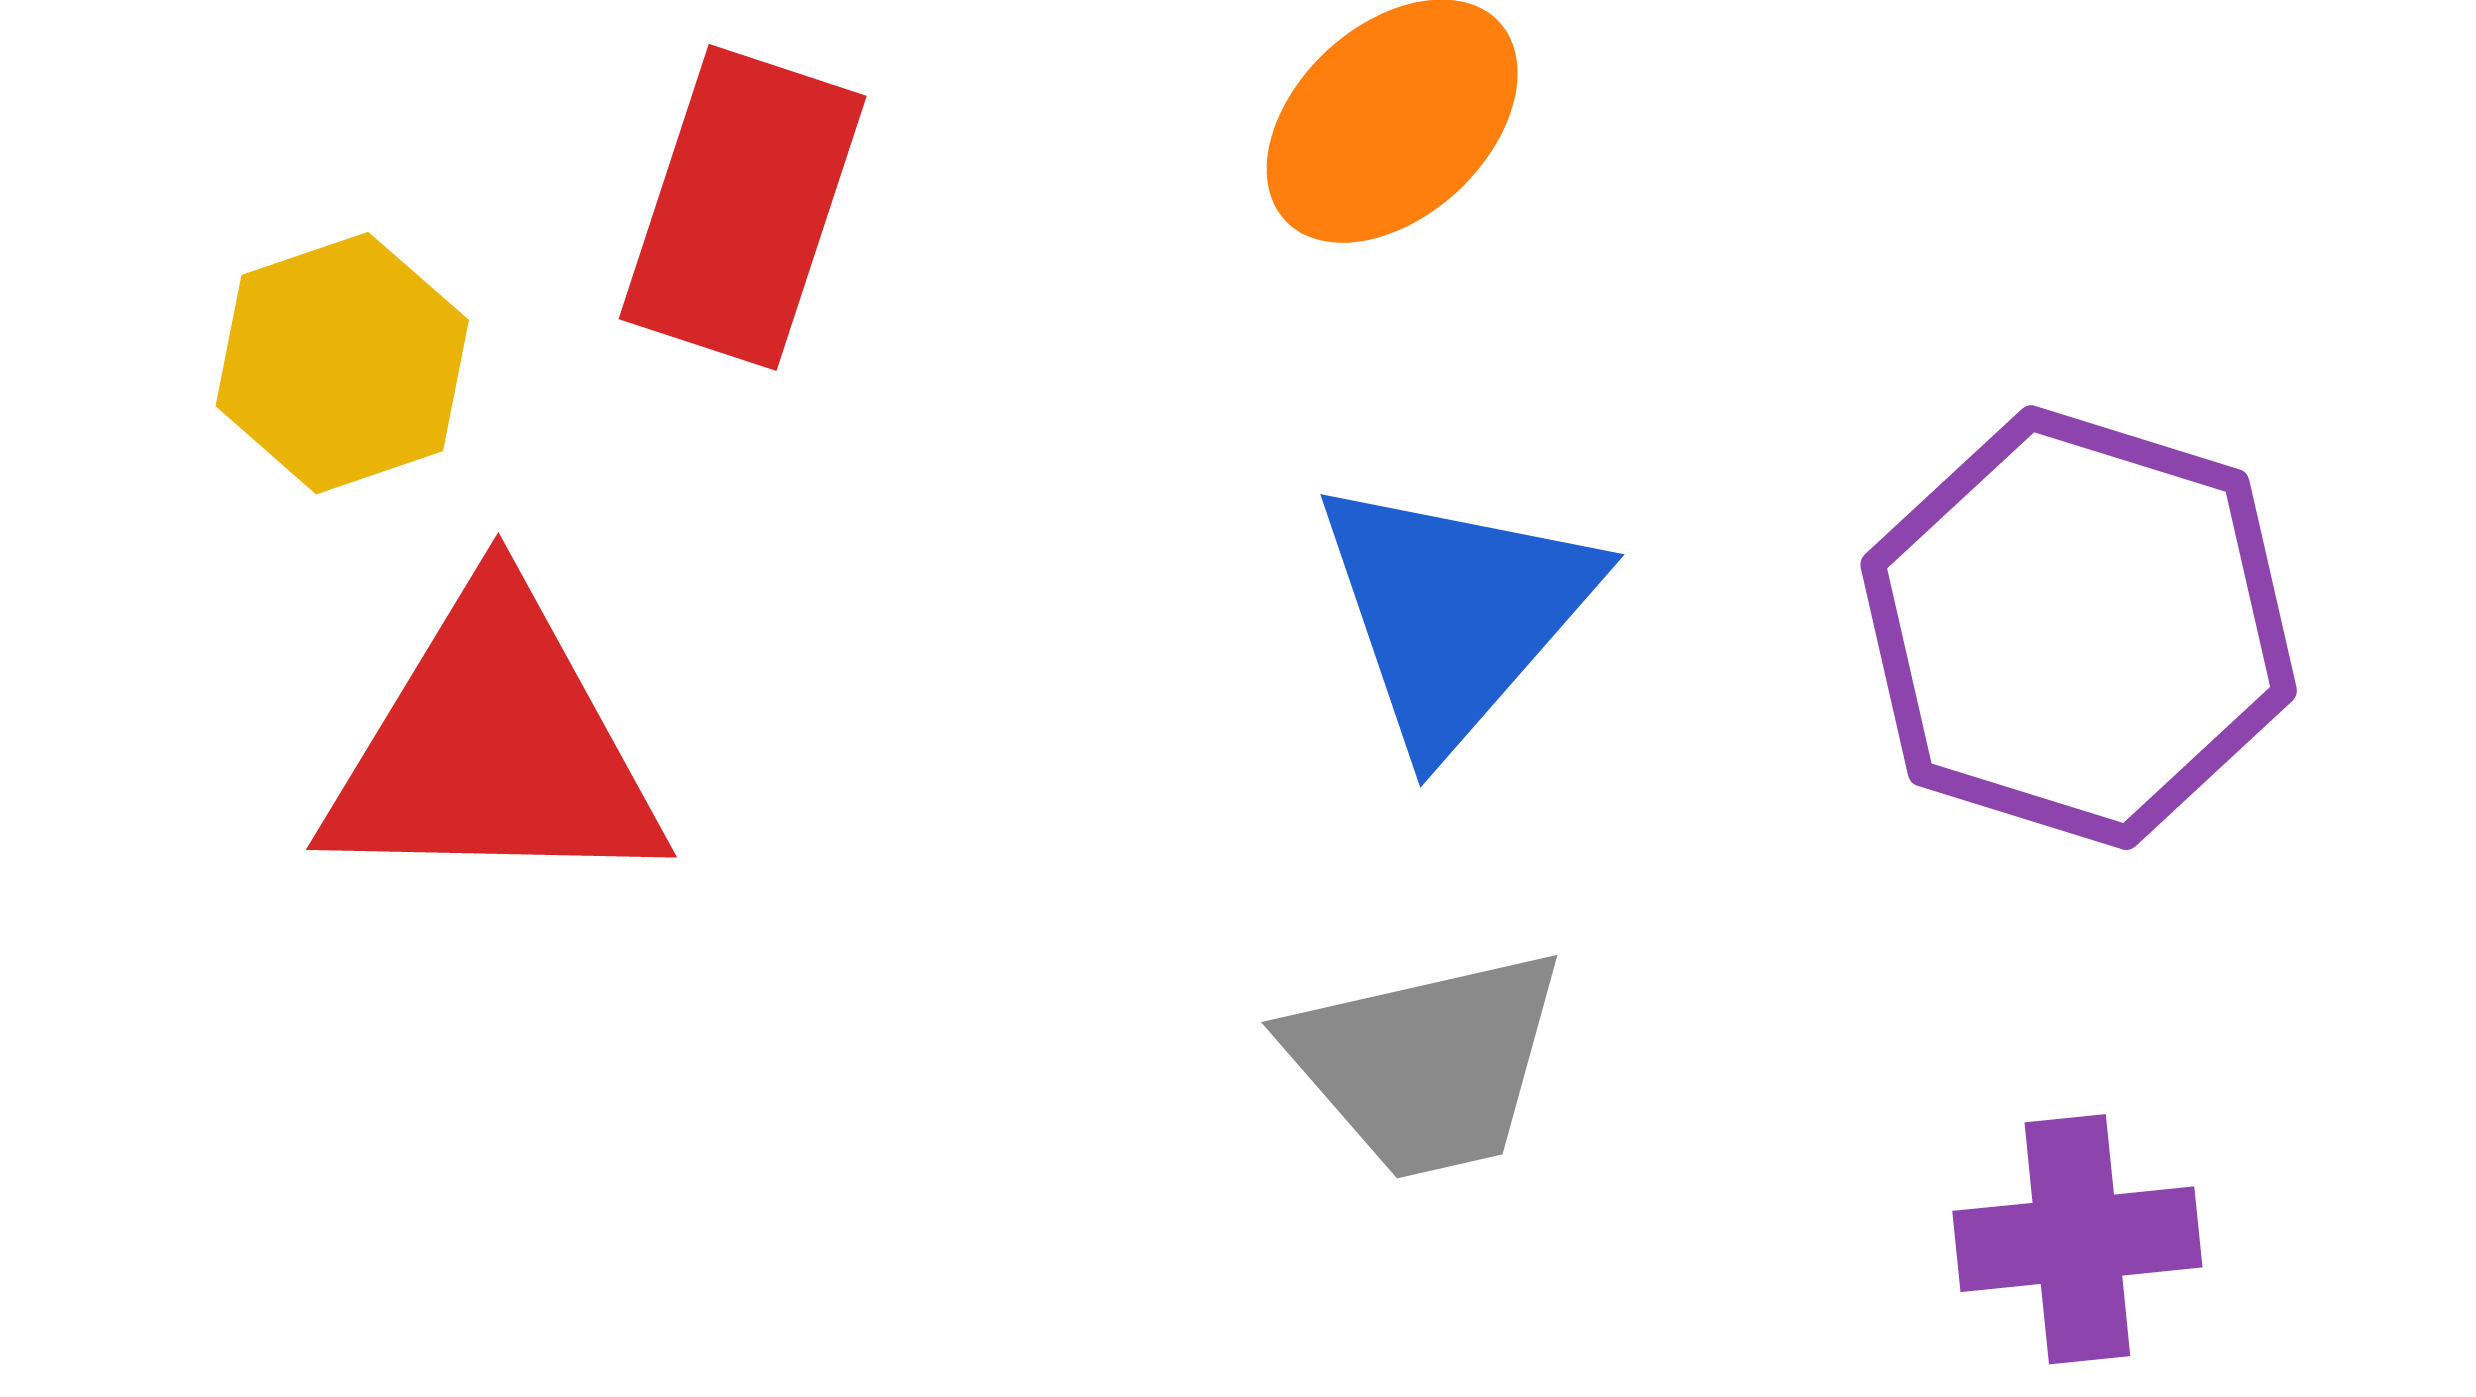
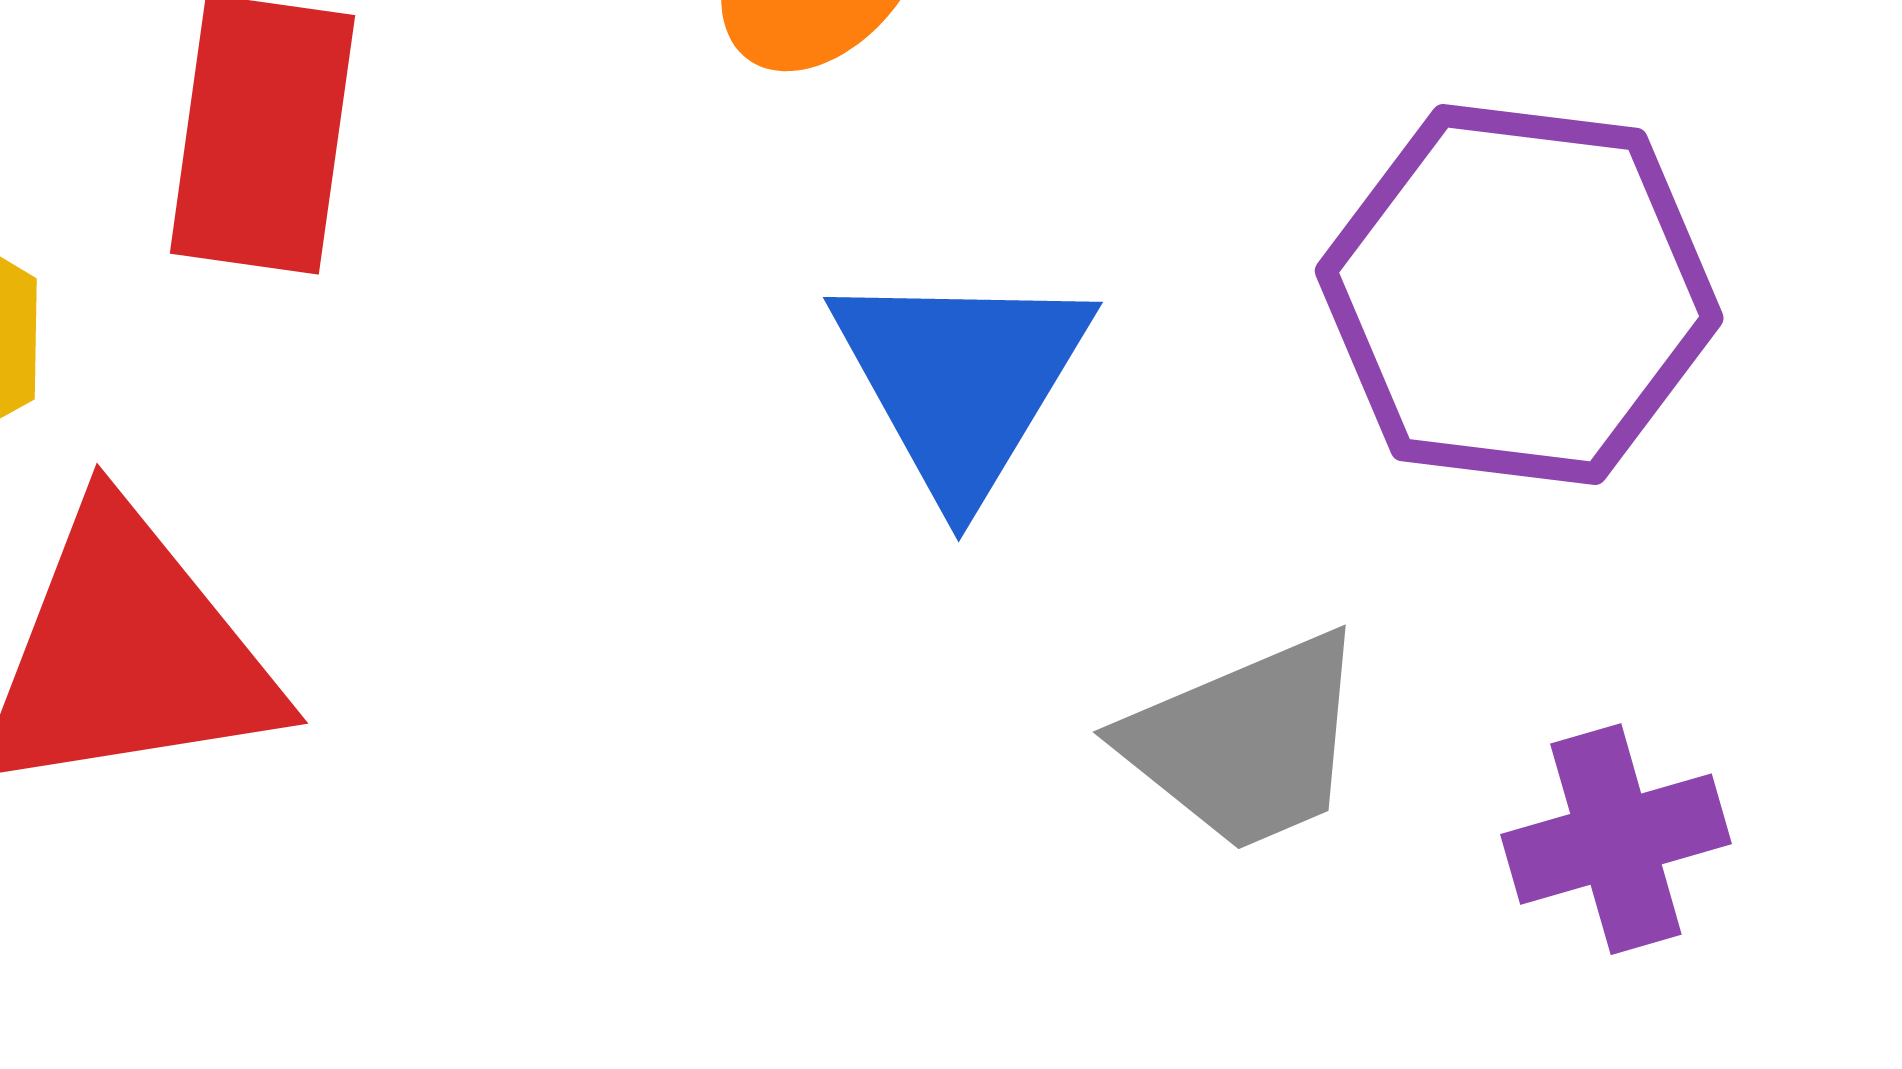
gray trapezoid: (1426, 1063) -> (1246, 742), moved

